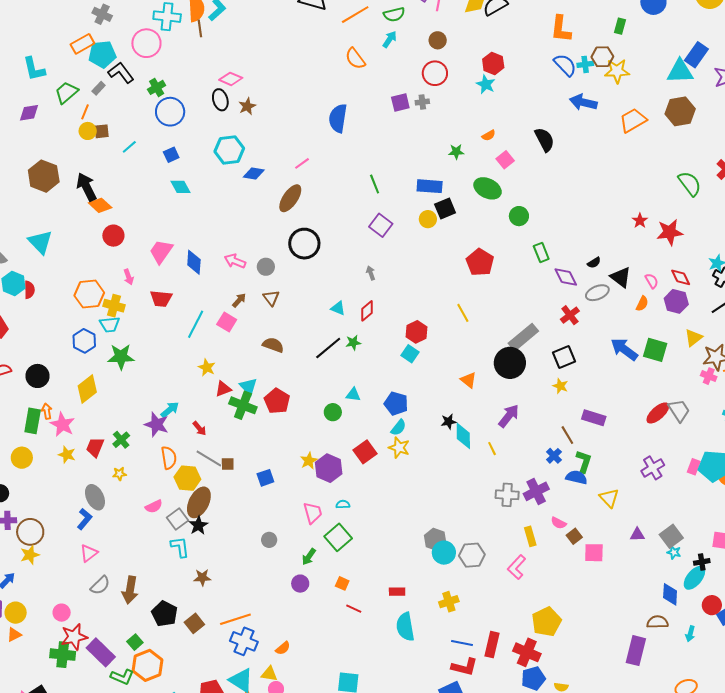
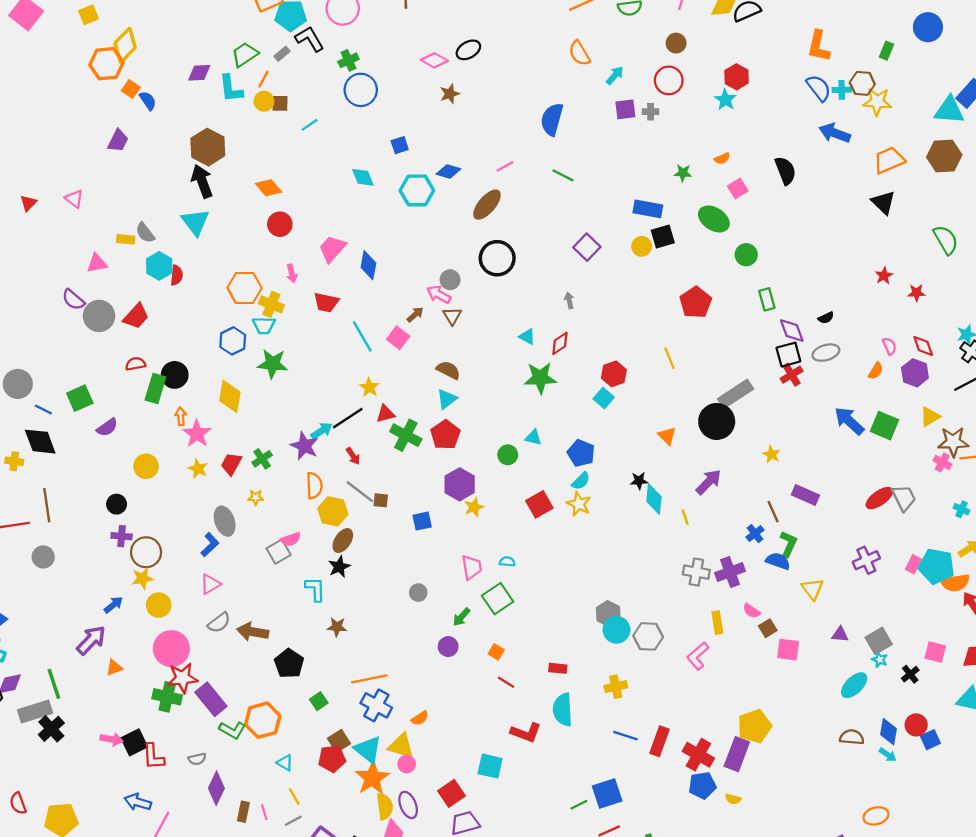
cyan arrow: (390, 39) -> (615, 75), moved
cyan L-shape: (34, 69) -> (231, 89), moved
black ellipse: (220, 100) -> (468, 50), moved, turned 70
cyan hexagon: (229, 150) -> (417, 190), moved
blue square: (171, 155) -> (400, 145), moved
green line: (375, 184) -> (563, 175), moved, turned -48
black arrow: (86, 187) -> (202, 181), moved
red star: (670, 232) -> (916, 293), size x0.6
pink arrow: (235, 261) -> (439, 294), moved
black triangle: (621, 277) -> (883, 202), moved
cyan line: (196, 324) -> (362, 336), turned -64
green star: (353, 343) -> (540, 378), size x1.8
black line: (328, 348) -> (348, 418), moved
black square: (564, 357) -> (788, 355), moved
cyan triangle: (248, 386) -> (447, 399), moved, turned 30
yellow diamond: (87, 389) -> (230, 396), turned -48
green rectangle: (33, 421) -> (155, 389), moved
purple hexagon: (329, 468) -> (460, 484), moved
brown ellipse: (199, 502) -> (343, 541), size x0.7
gray square: (178, 519) -> (279, 552), moved
black cross: (702, 562) -> (910, 674), turned -35
cyan ellipse: (694, 578) -> (854, 685), moved
brown arrow: (130, 590) -> (253, 632), turned 84
blue diamond: (670, 594) -> (889, 732), moved
yellow circle: (16, 613) -> (159, 605), moved
pink circle: (62, 613) -> (171, 649), size x1.8
yellow pentagon: (546, 622) -> (754, 726), moved
brown square: (194, 623) -> (339, 741), moved
cyan arrow: (690, 634) -> (888, 755), turned -77
green square: (135, 642) -> (319, 701), moved
purple rectangle: (636, 651) -> (737, 754), moved
red L-shape: (465, 667) -> (526, 733), moved
yellow triangle: (269, 674) -> (401, 746), size x1.4

